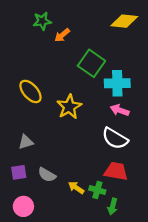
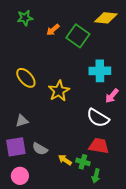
green star: (42, 21) -> (25, 18), moved
green square: (91, 63) -> (78, 36), moved
pink arrow: (120, 110) -> (112, 96), moved, turned -70
purple square: (19, 172) -> (16, 147), size x1.5

